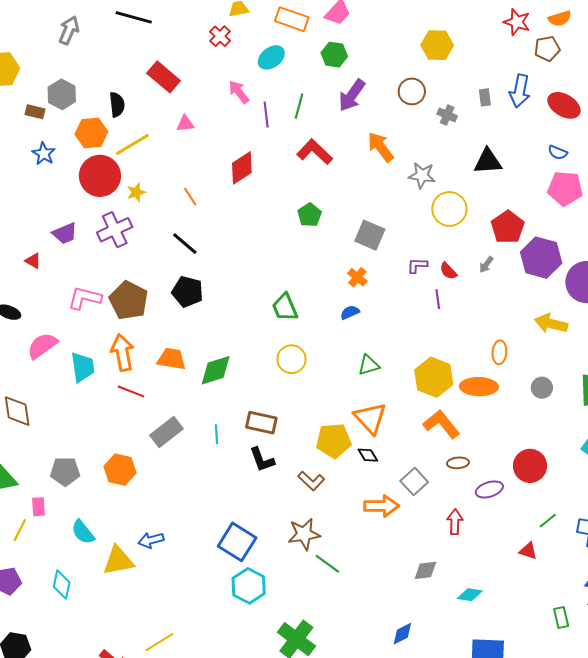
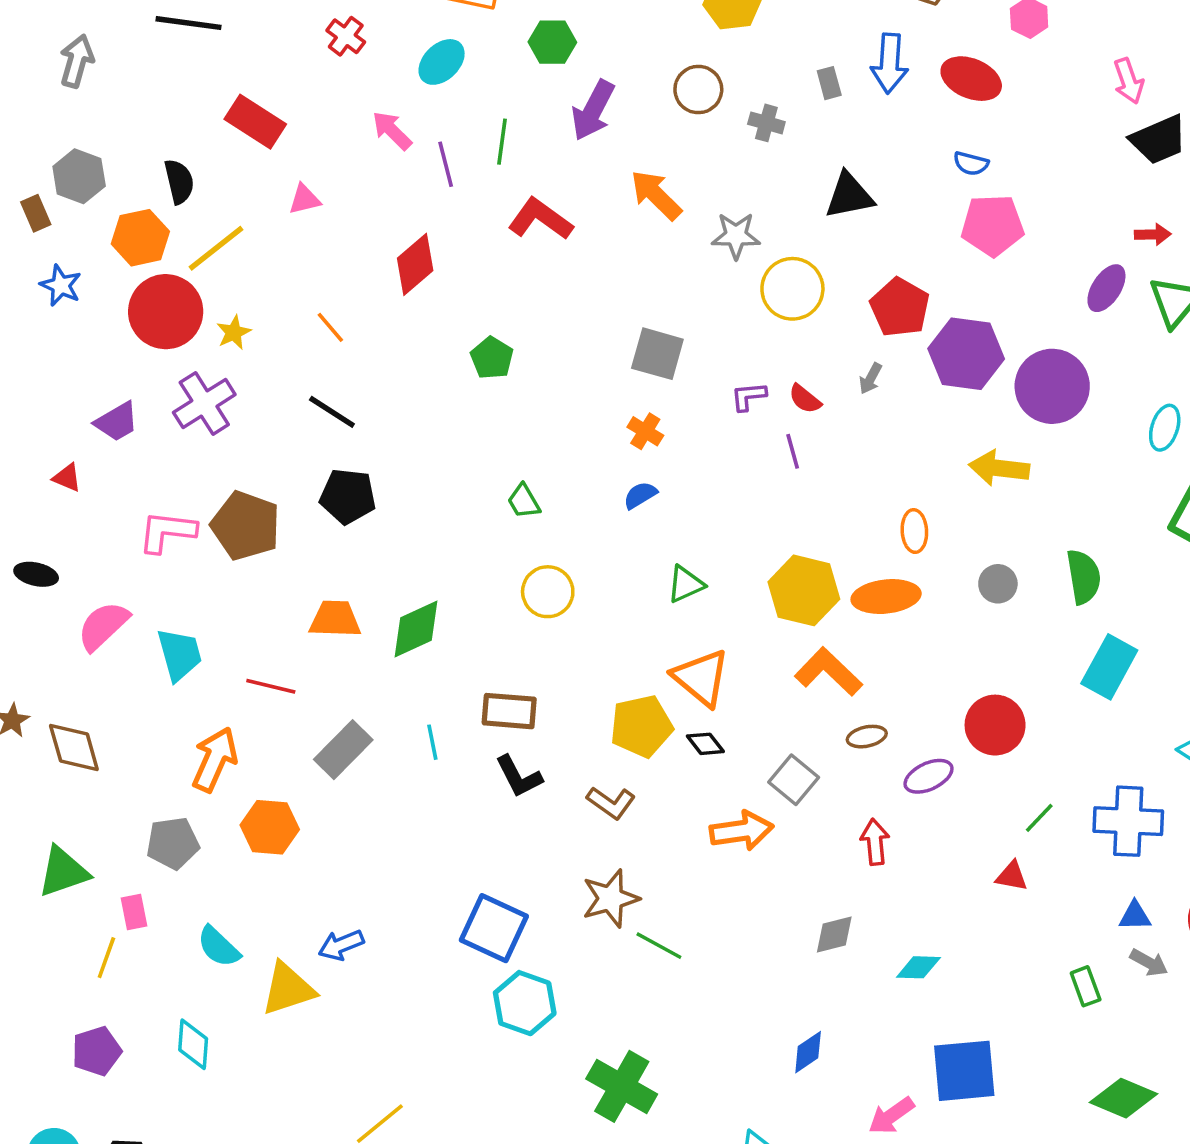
brown rectangle: (35, 112) -> (36, 213), turned 60
green pentagon: (309, 215) -> (492, 358), moved
green trapezoid: (285, 307) -> (524, 501), size x0.7
orange arrow: (122, 353) -> (215, 759), moved, turned 42

